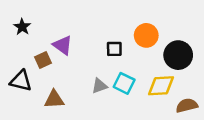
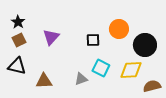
purple triangle: (63, 45) -> (51, 37), turned 36
brown square: (43, 60) -> (19, 40), moved
gray triangle: (100, 86) -> (81, 79), moved

